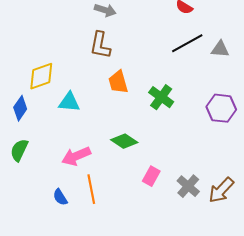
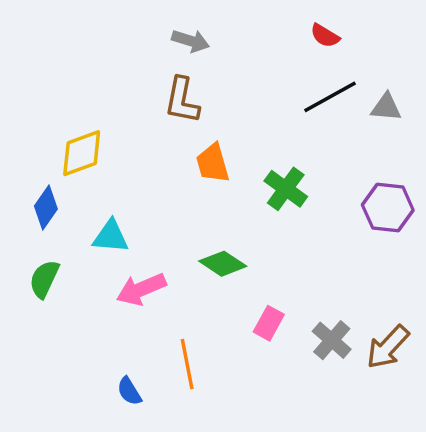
cyan triangle: (69, 102) -> (111, 236), moved
orange line: (91, 189) -> (187, 364), moved
blue semicircle: (60, 197) -> (129, 391), moved

